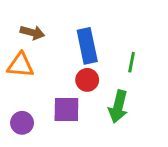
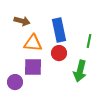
orange triangle: (21, 65) -> (33, 43), moved
purple square: (66, 110) -> (33, 67), moved

